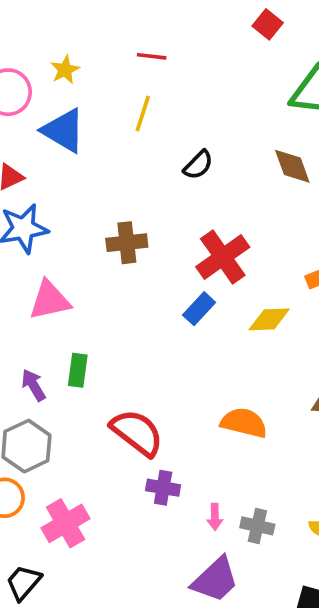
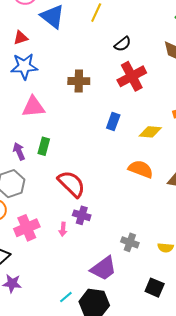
red cross: (223, 257) -> (132, 76), moved
blue rectangle: (199, 309) -> (113, 121), turned -30
orange semicircle: (244, 423) -> (141, 169), moved
pink arrow: (215, 517) -> (63, 229), moved

